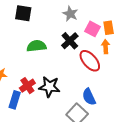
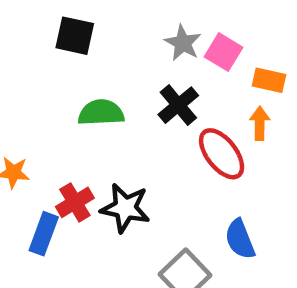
orange rectangle: (109, 28) -> (269, 80), turned -72
pink square: (93, 29) -> (224, 52), moved
blue semicircle: (89, 97) -> (240, 239), moved

